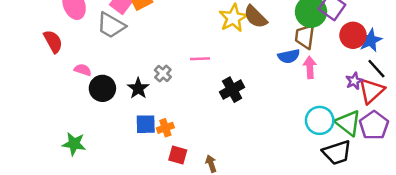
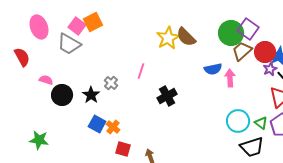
brown trapezoid: (305, 37) -> (242, 51), moved, turned 40
pink line: (200, 59) -> (141, 71), turned -70
purple star: (354, 81) -> (270, 69), moved
green triangle: (348, 123) -> (261, 123), size x0.6
blue square: (146, 124) -> (97, 124), turned 30
orange cross: (165, 128) -> (113, 127), turned -32

